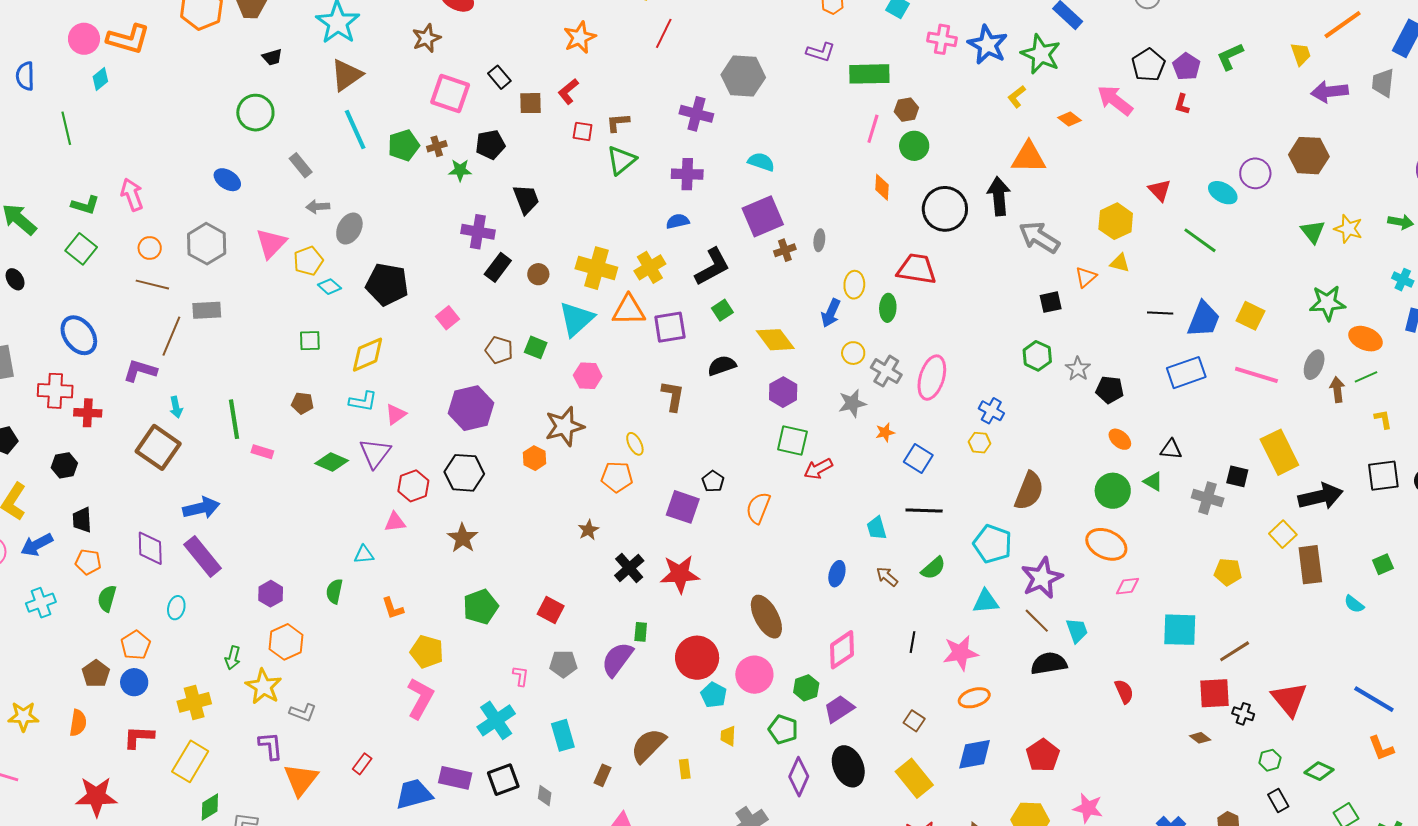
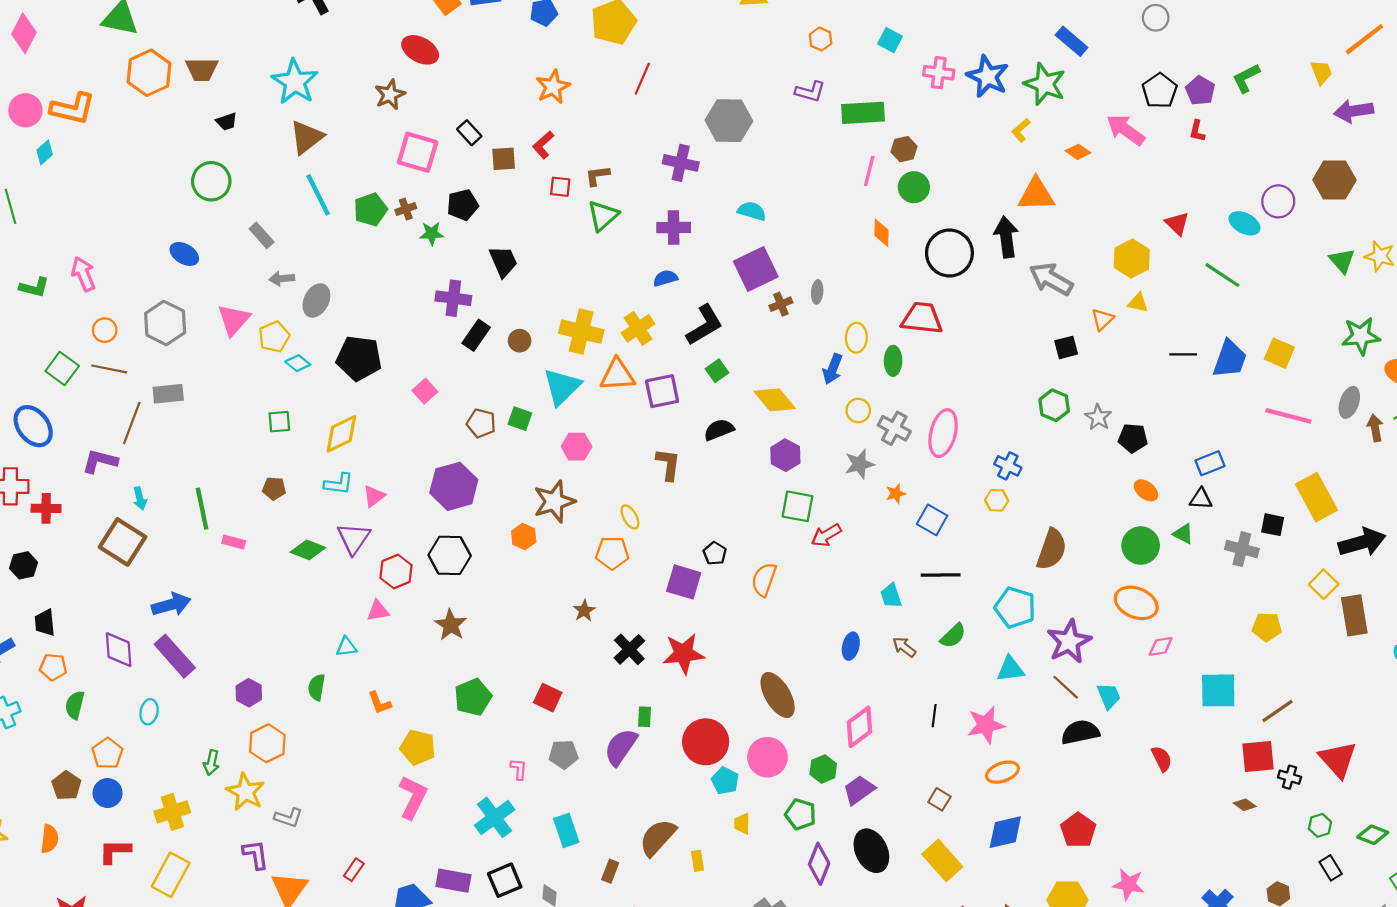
green square: (81, 249) -> (62, 369), moved
blue rectangle: (1186, 373) -> (1210, 463), moved, size x0.7

